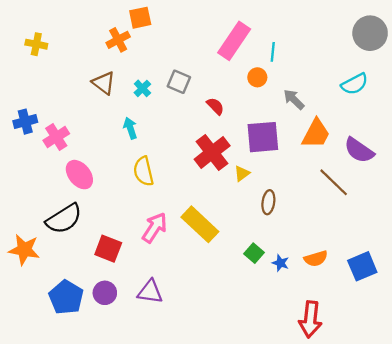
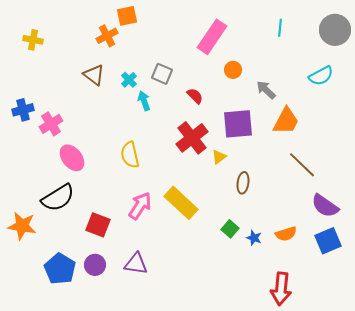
cyan line: (273, 52) -> (280, 28), moved
cyan arrow: (130, 128) -> (144, 101), moved
purple semicircle: (359, 150) -> (325, 206), moved

